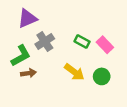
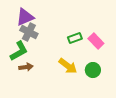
gray cross: (45, 41) -> (29, 32), moved, turned -30
green rectangle: (82, 41) -> (75, 38), turned -48

